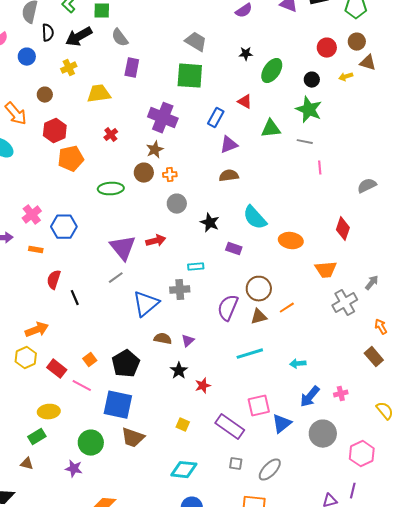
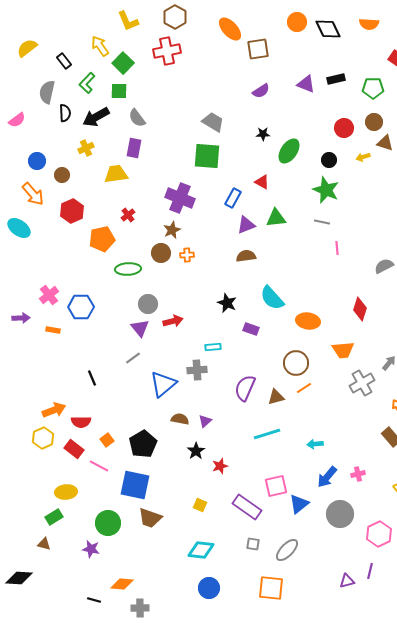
blue circle: (27, 57) -> (37, 161), moved
purple rectangle: (132, 68) -> (134, 148), moved
green triangle: (271, 129) -> (276, 218), moved
orange pentagon: (71, 159) -> (102, 239), moved
gray circle: (177, 204) -> (148, 304), moved
purple triangle: (123, 248) -> (140, 328), size x0.7
red semicircle: (54, 280) -> (81, 422), moved, turned -108
brown circle: (259, 289) -> (296, 363), moved

